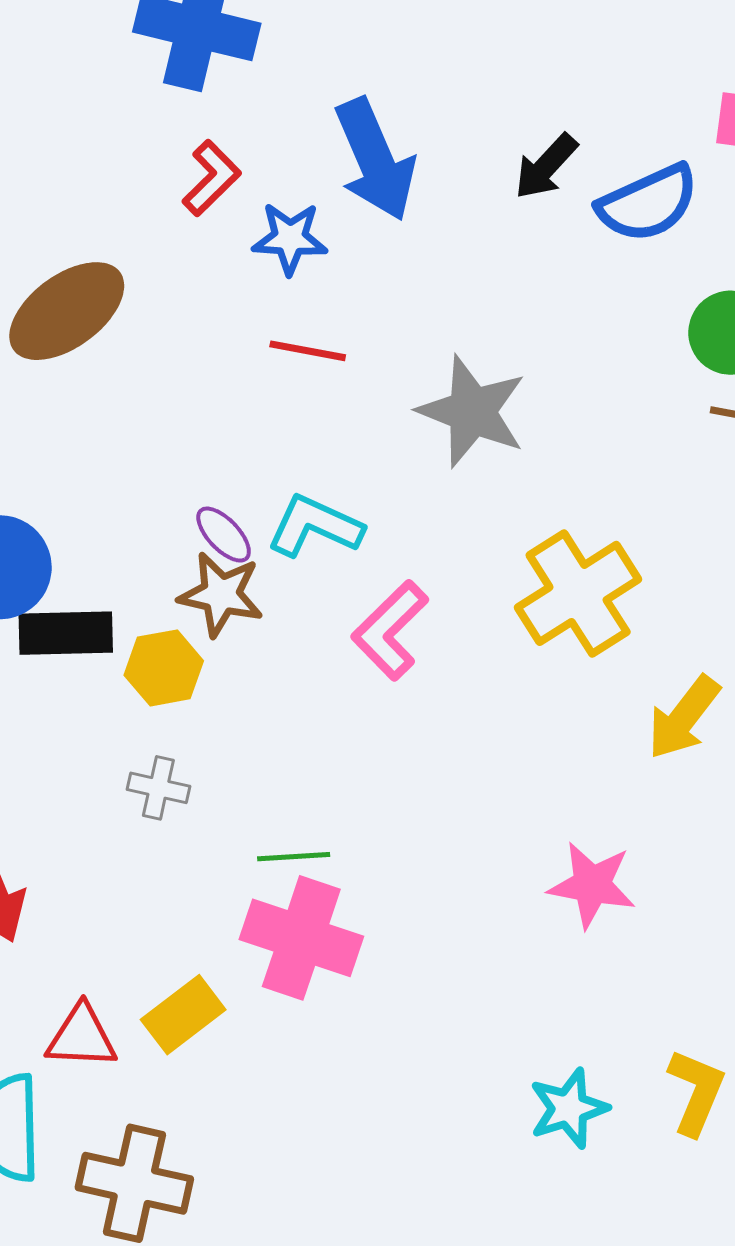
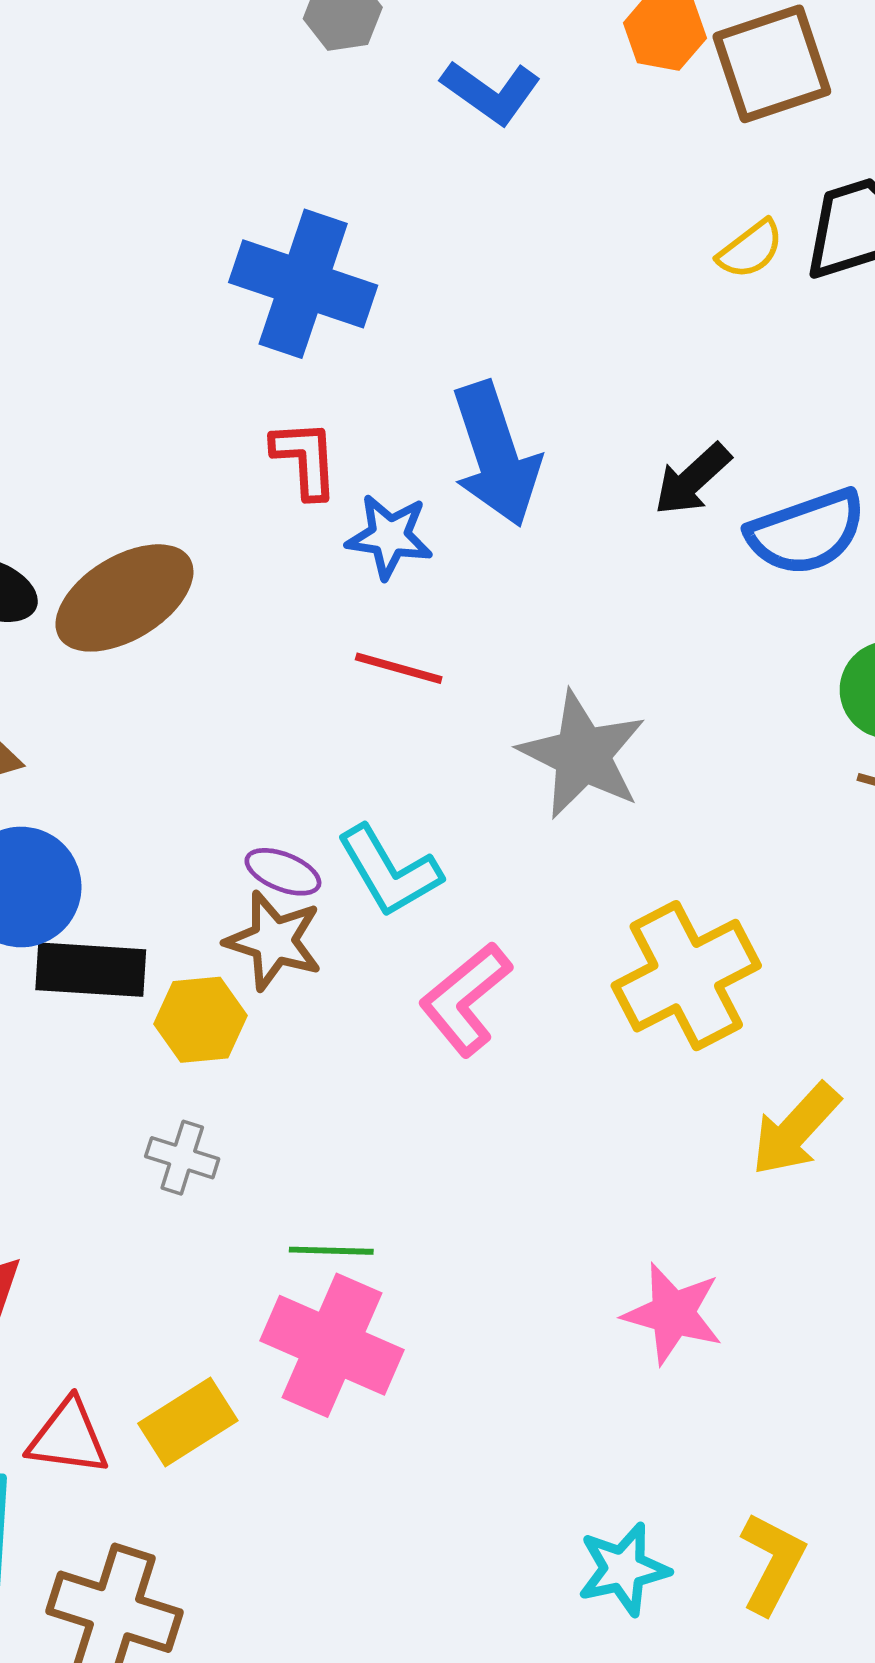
red L-shape: (212, 178) -> (305, 459), turned -54
cyan L-shape: (315, 526) -> (389, 871), turned -150
purple ellipse: (224, 535) -> (283, 872), turned -30

